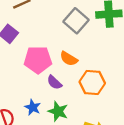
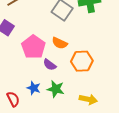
pink pentagon: (38, 60) -> (33, 47), turned -30

